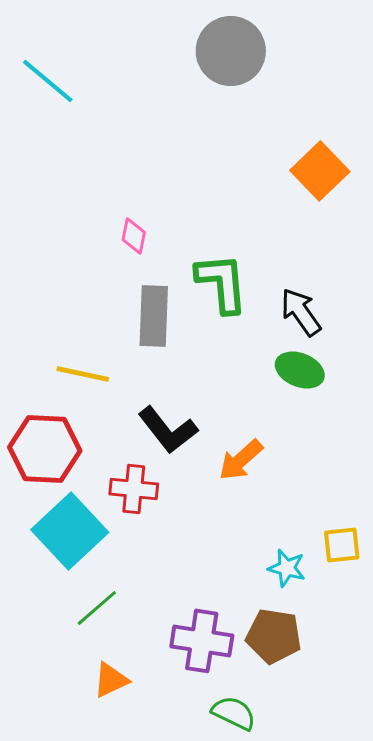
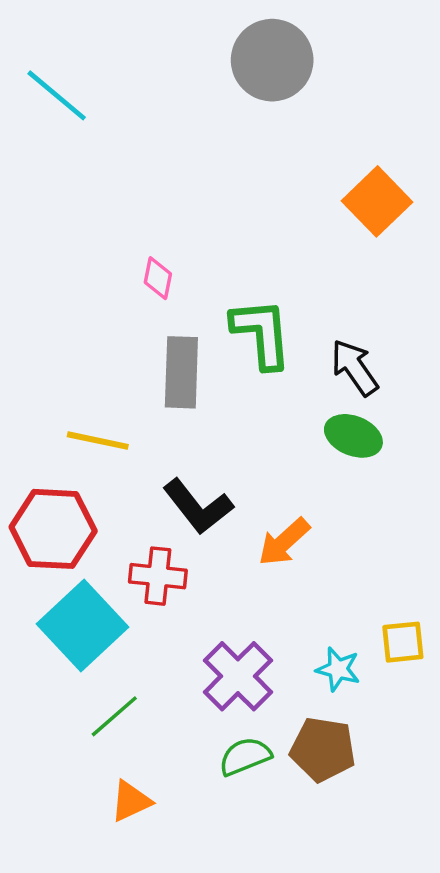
purple cross: (202, 641) -> (238, 676), moved, turned 36
green semicircle: (234, 713) -> (245, 756), moved, turned -48

